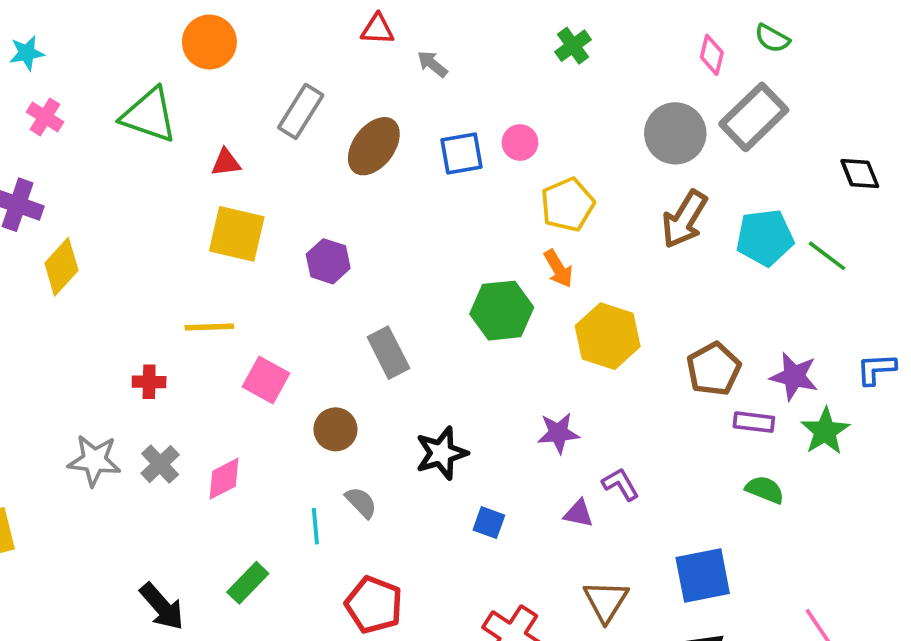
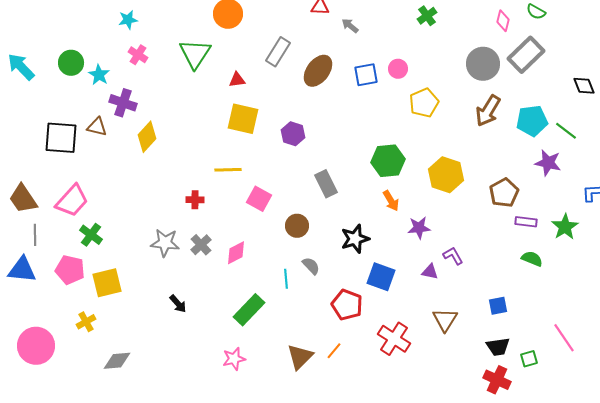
green triangle: (149, 115) -> (195, 54), turned 44
orange arrow: (558, 269) -> (391, 201), moved
purple star: (794, 376) -> (548, 163), moved
blue square: (489, 523) -> (381, 277), size x1.6
blue square: (703, 576) -> (498, 306), size x0.6
green rectangle: (248, 583) -> (249, 310), size x1.4
red pentagon: (374, 605) -> (347, 305), moved
black arrow: (162, 607) -> (178, 304), moved, size x0.7

